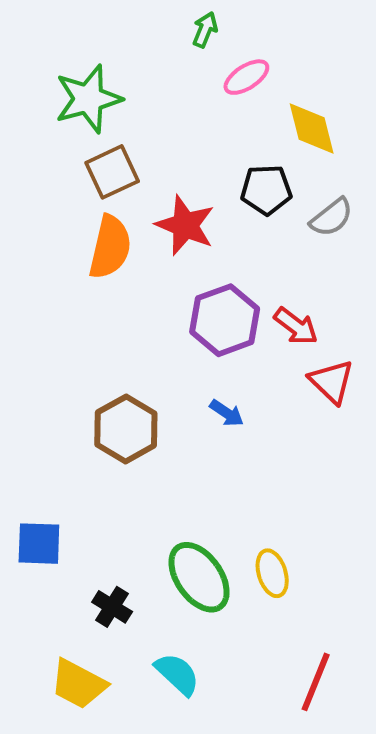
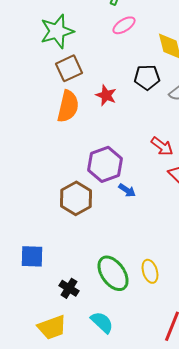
pink ellipse: (246, 77) -> (124, 25), moved
red star: (185, 225) -> (106, 95), size x0.7
purple hexagon: (225, 320) -> (105, 164), moved
yellow trapezoid: (78, 684) -> (52, 327), turned -48

